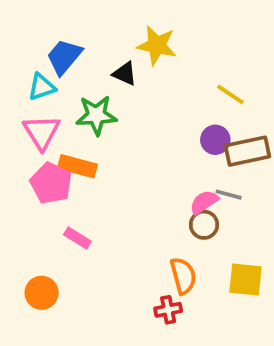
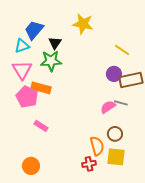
black triangle: (125, 74) -> (55, 43), moved, turned 40
brown circle: (204, 225) -> (115, 134), moved
yellow square: (246, 280) -> (116, 157), moved
orange circle: (42, 293) -> (31, 166), moved

